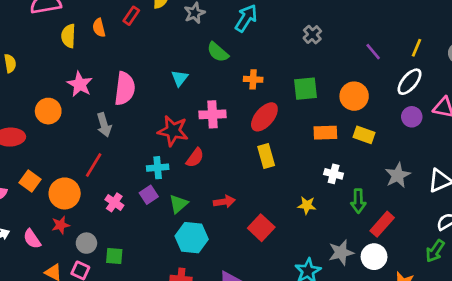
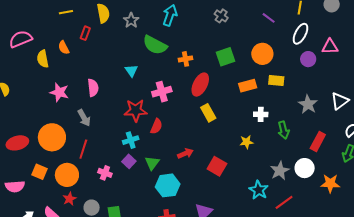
green semicircle: (218, 52) -> (155, 45), size x1.4
pink semicircle: (125, 89) -> (93, 88), size x0.7
orange circle: (48, 111) -> (52, 137), moved, size x1.4
red rectangle: (382, 224) -> (318, 142), moved

